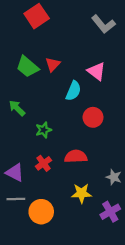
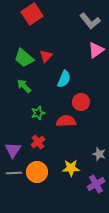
pink triangle: (96, 71) -> (96, 50), moved, turned 48
green arrow: (17, 108) -> (24, 86), moved
red semicircle: (76, 156) -> (66, 121), moved
purple triangle: (15, 173) -> (13, 150), turned 36
orange circle: (41, 212) -> (37, 172), moved

